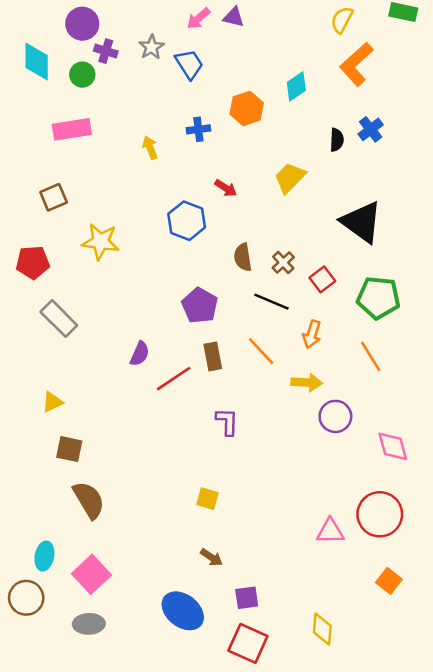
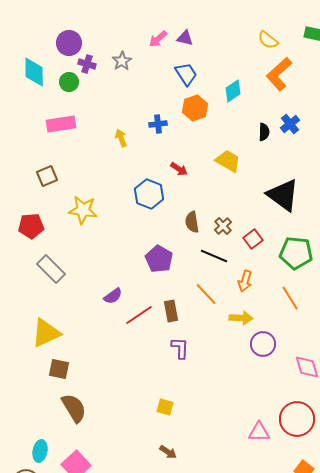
yellow semicircle: (342, 20) -> (268, 40), turned -80
blue trapezoid: (189, 64) -> (186, 74), moved
yellow trapezoid: (290, 178) -> (228, 161), turned 76
purple semicircle: (140, 354) -> (113, 296), turned 30
brown rectangle: (213, 356) -> (171, 311), moved
yellow triangle: (52, 402) -> (46, 333), size x1.8

